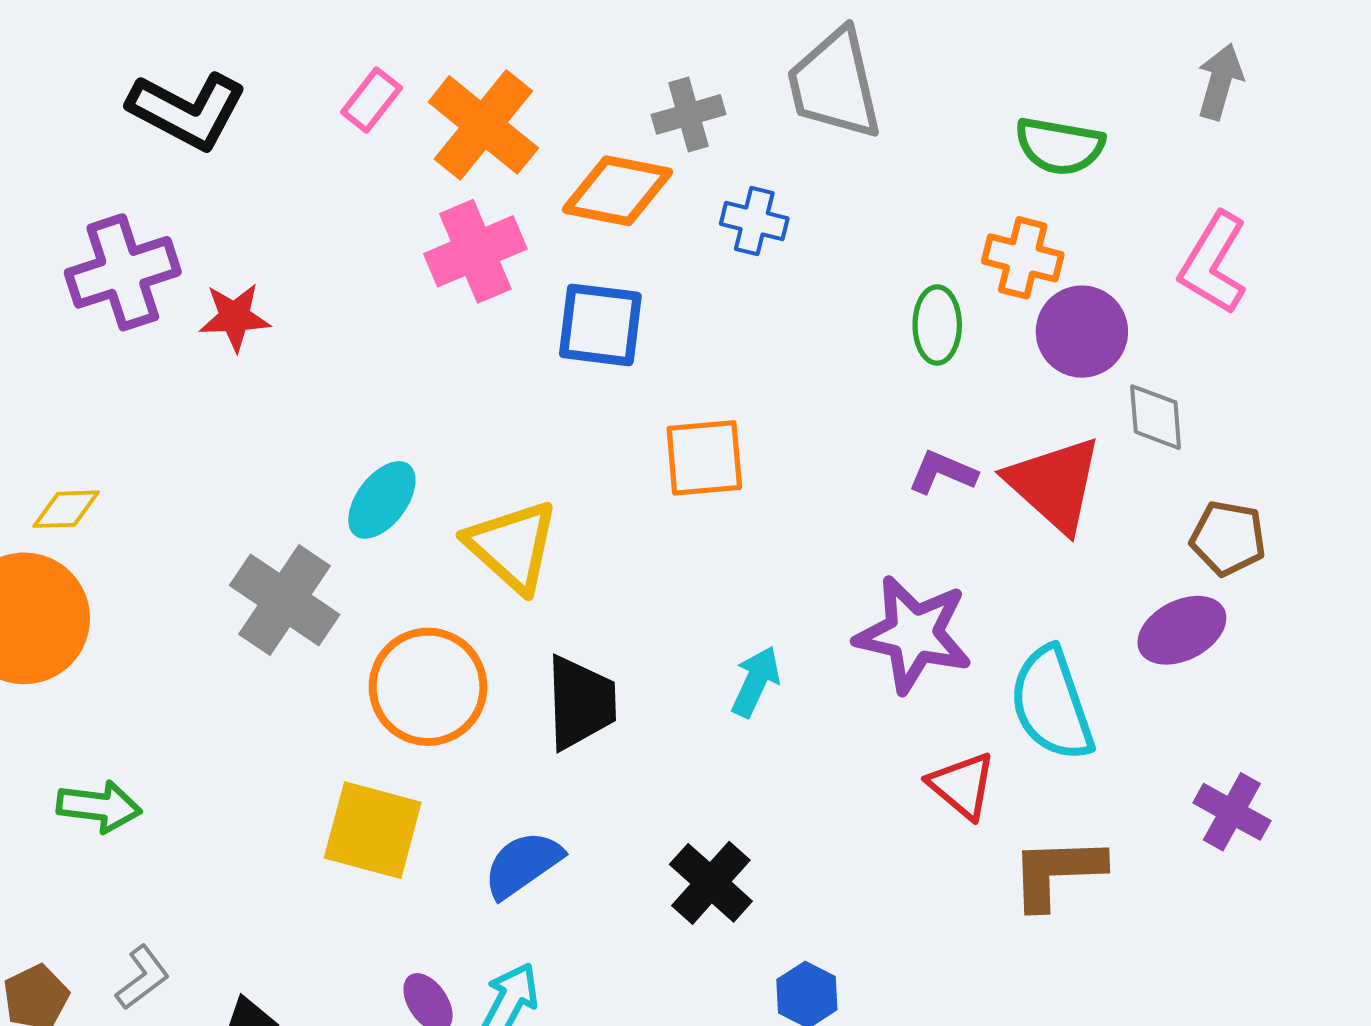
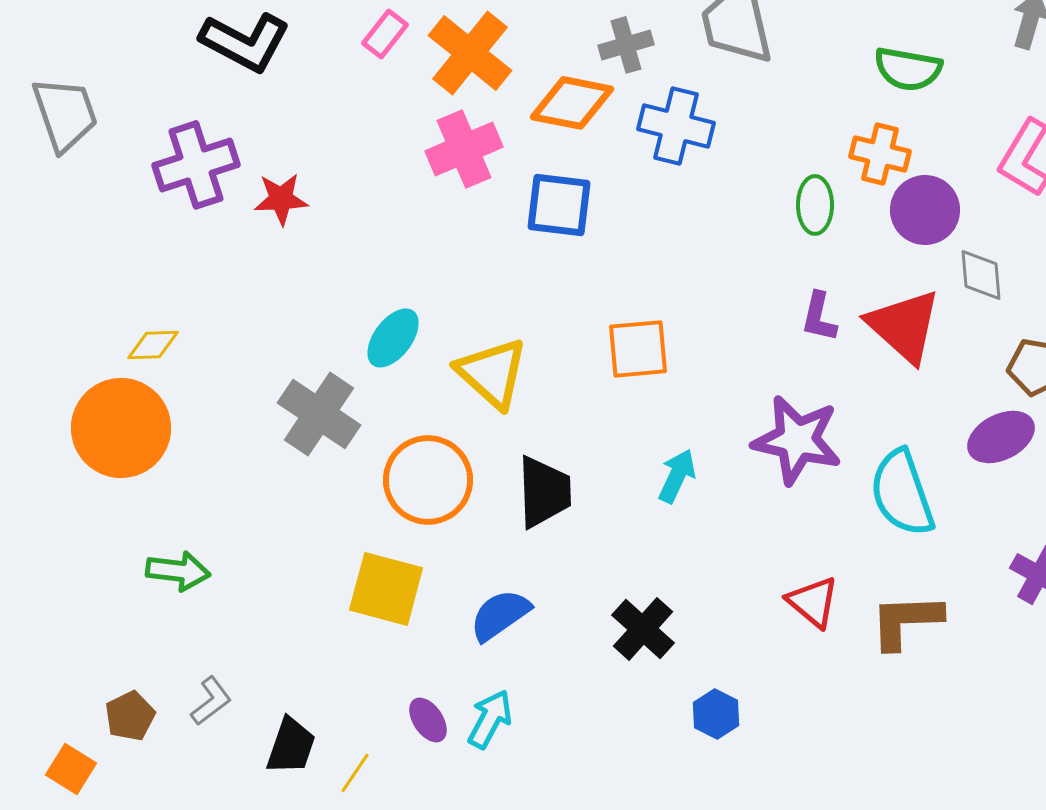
blue cross: (754, 221) -> (676, 126), size x1.5
orange square: (704, 458) -> (638, 349), moved
purple L-shape: (942, 472) -> (819, 317), turned -100
red triangle: (962, 785) -> (813, 602), moved

